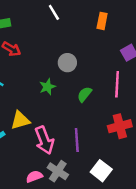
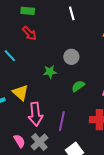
yellow triangle: (20, 120) -> (21, 93), turned 42
pink semicircle: (34, 177) -> (19, 141), turned 64

